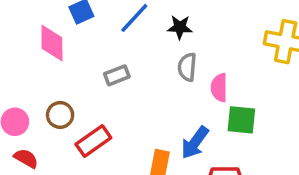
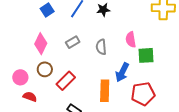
pink diamond: (52, 43) -> (41, 44), moved, turned 35
gray semicircle: (187, 67) -> (101, 47), moved

